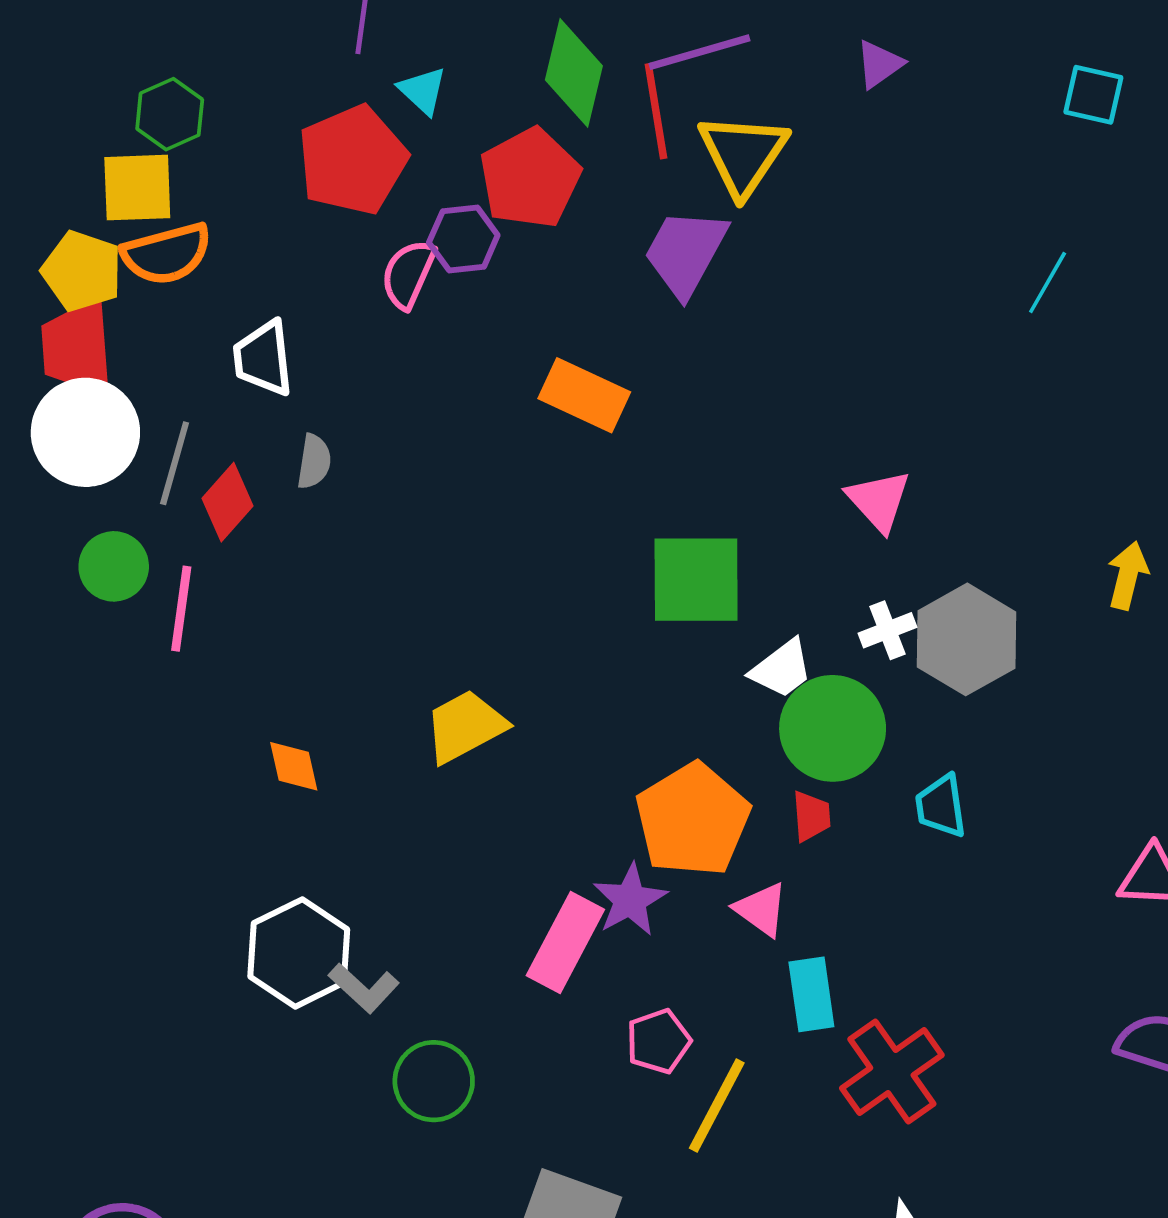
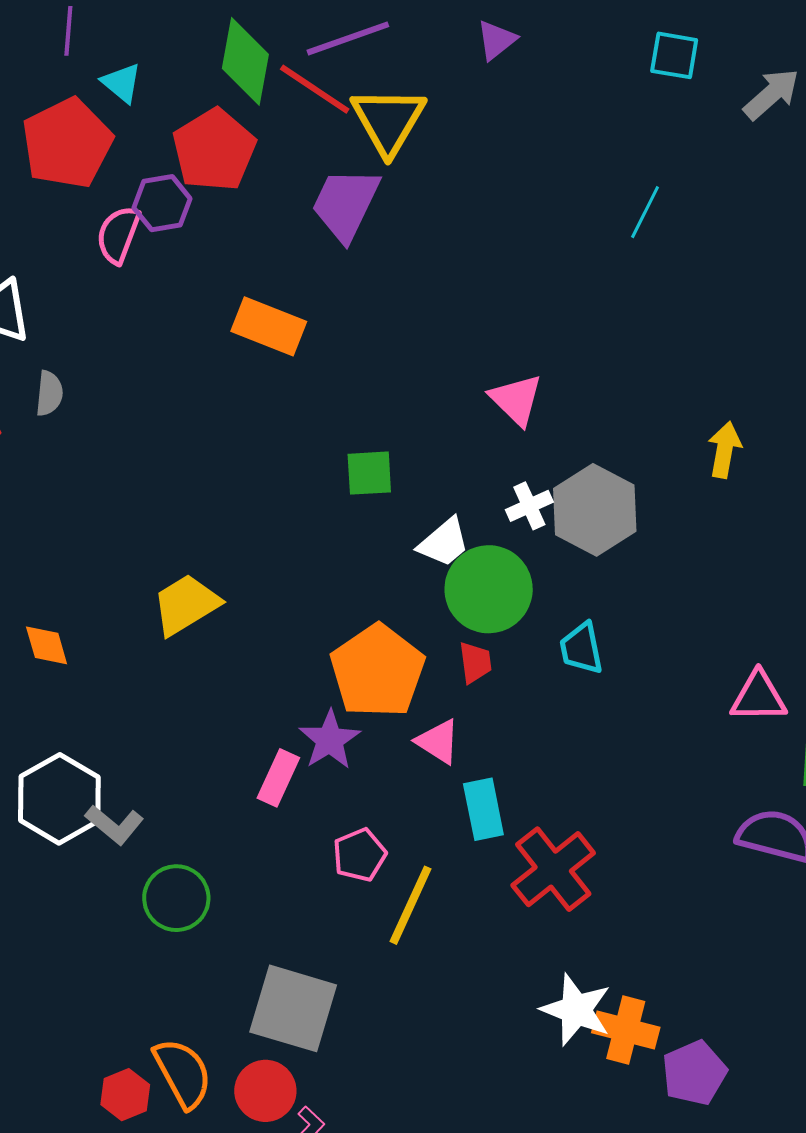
red line: (656, 111) -> (315, 89), turned -44
green square: (696, 580) -> (369, 473), size x0.6
pink rectangle: (565, 943) -> (278, 778), size x0.7

